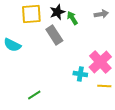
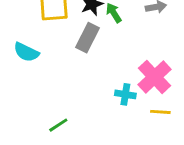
gray rectangle: (54, 35) -> (87, 38), turned 60

